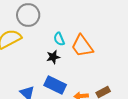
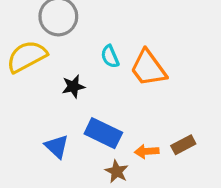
black star: (53, 57) -> (73, 86), moved

